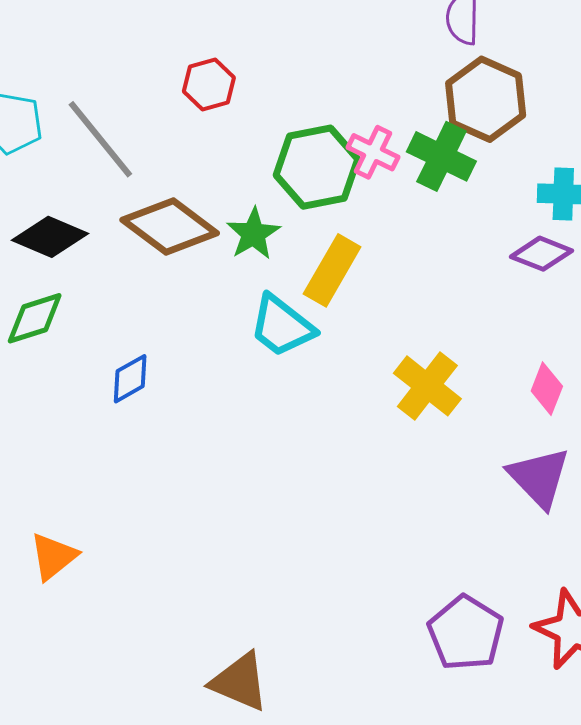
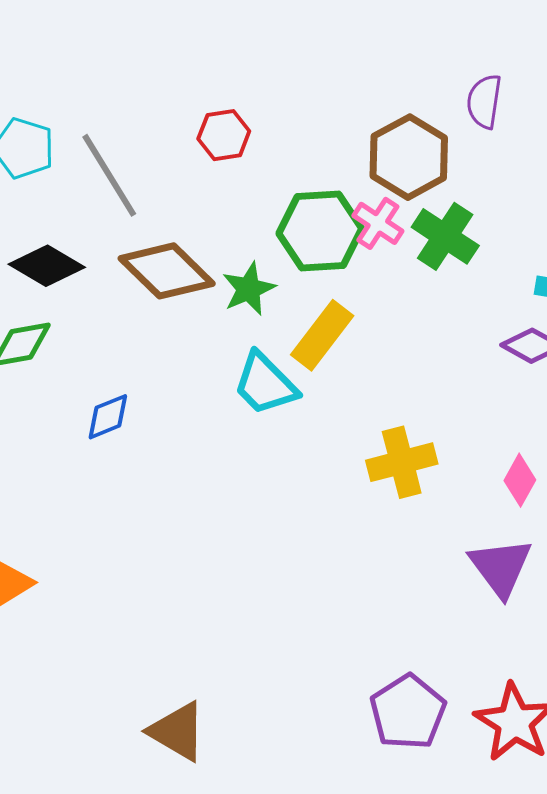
brown hexagon: (486, 99) -> (409, 157), moved
yellow cross: (427, 386) -> (402, 462), turned 30

